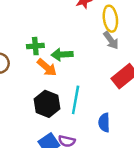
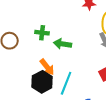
orange arrow: (47, 67) -> (47, 67), moved

